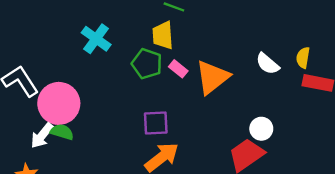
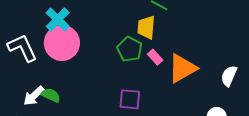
cyan cross: (96, 39) -> (58, 20), moved
white semicircle: (268, 64) -> (229, 76), moved, turned 65
pink circle: (59, 103) -> (62, 43), moved

